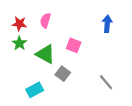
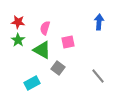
pink semicircle: (45, 20) -> (45, 28), moved
pink square: (74, 45) -> (68, 42), turned -32

